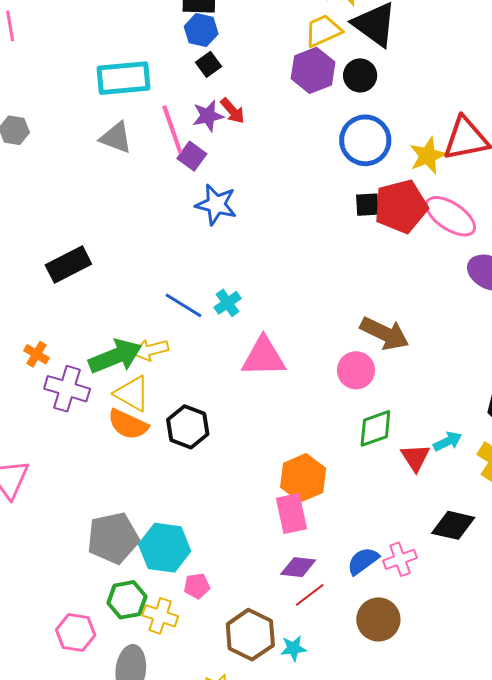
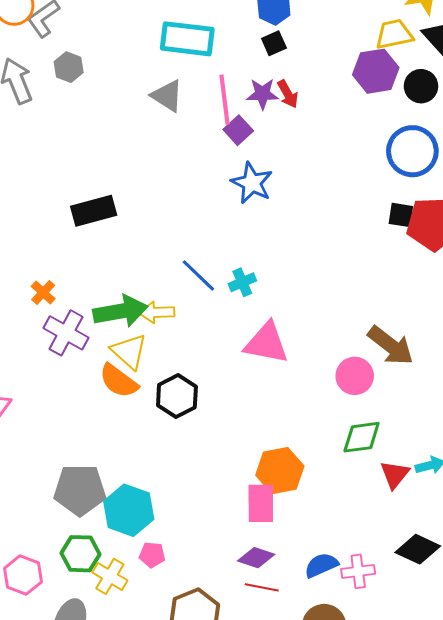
red line: (310, 595) -> (262, 587), turned 36

